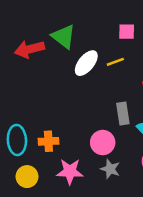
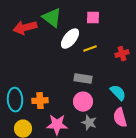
pink square: (127, 32) -> (93, 18), moved
yellow line: (115, 62) -> (90, 49), moved
gray rectangle: (123, 114) -> (83, 79), moved, turned -72

